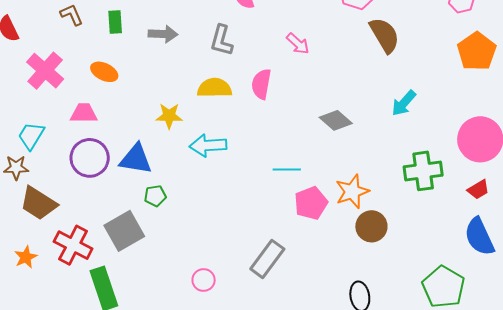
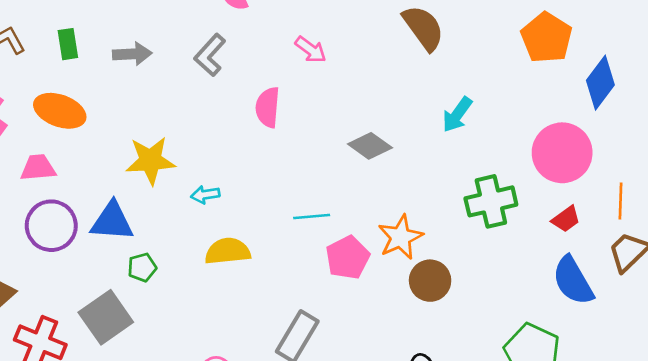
gray L-shape: (222, 40) -> (210, 55), turned 32
orange ellipse: (104, 72) -> (60, 111), size x1.4
yellow semicircle: (214, 88) -> (228, 251), moved
yellow star: (169, 116) -> (150, 161), size x1.4
cyan arrow: (208, 145) -> (205, 195), size x0.6

